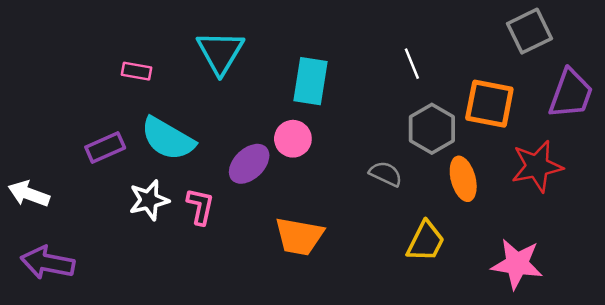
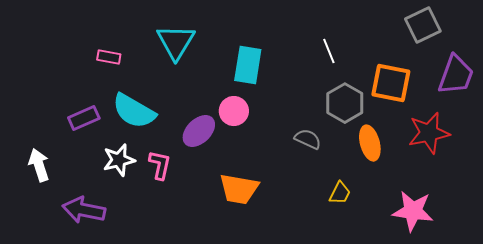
white arrow: (29, 194) -> (39, 165), moved, turned 52
yellow trapezoid: (426, 241) -> (340, 193), size x0.7
purple arrow: (48, 263) -> (84, 210), moved

